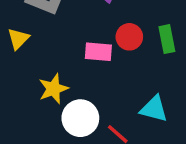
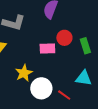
green rectangle: (167, 39) -> (85, 46), moved

